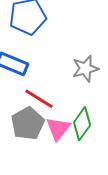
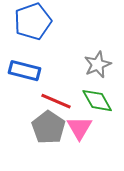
green diamond: (82, 124) -> (97, 101), moved, turned -56

